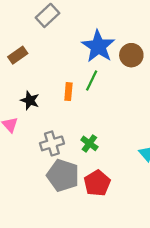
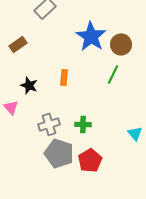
green line: (92, 81) -> (113, 74), moved
green cross: (89, 143) -> (83, 124), turned -35

